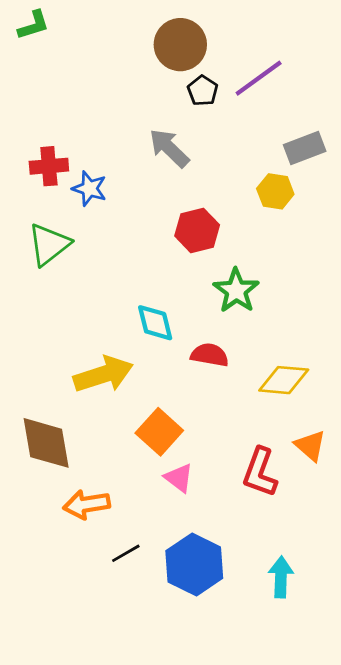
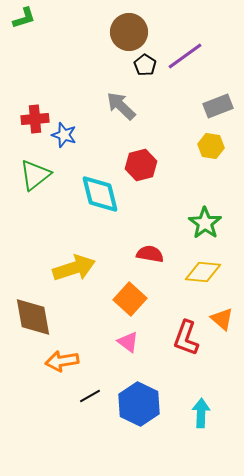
yellow hexagon: (275, 191) -> (211, 146), moved
green star: (236, 291) -> (205, 223), moved
cyan diamond: (155, 323) -> (100, 194), moved, size x1.4
orange square: (159, 432) -> (130, 299), moved

